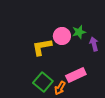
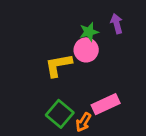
green star: (79, 32) -> (89, 32), moved
purple arrow: (94, 44) -> (117, 24), moved

